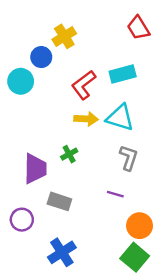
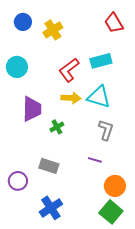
blue circle: (41, 57) -> (23, 22), moved
purple trapezoid: (35, 169) -> (32, 109), moved

